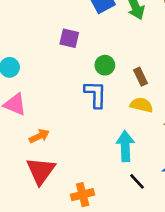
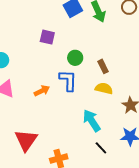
orange arrow: (39, 136) -> (42, 91), moved
cyan arrow: (125, 146) -> (92, 121), turned -30

